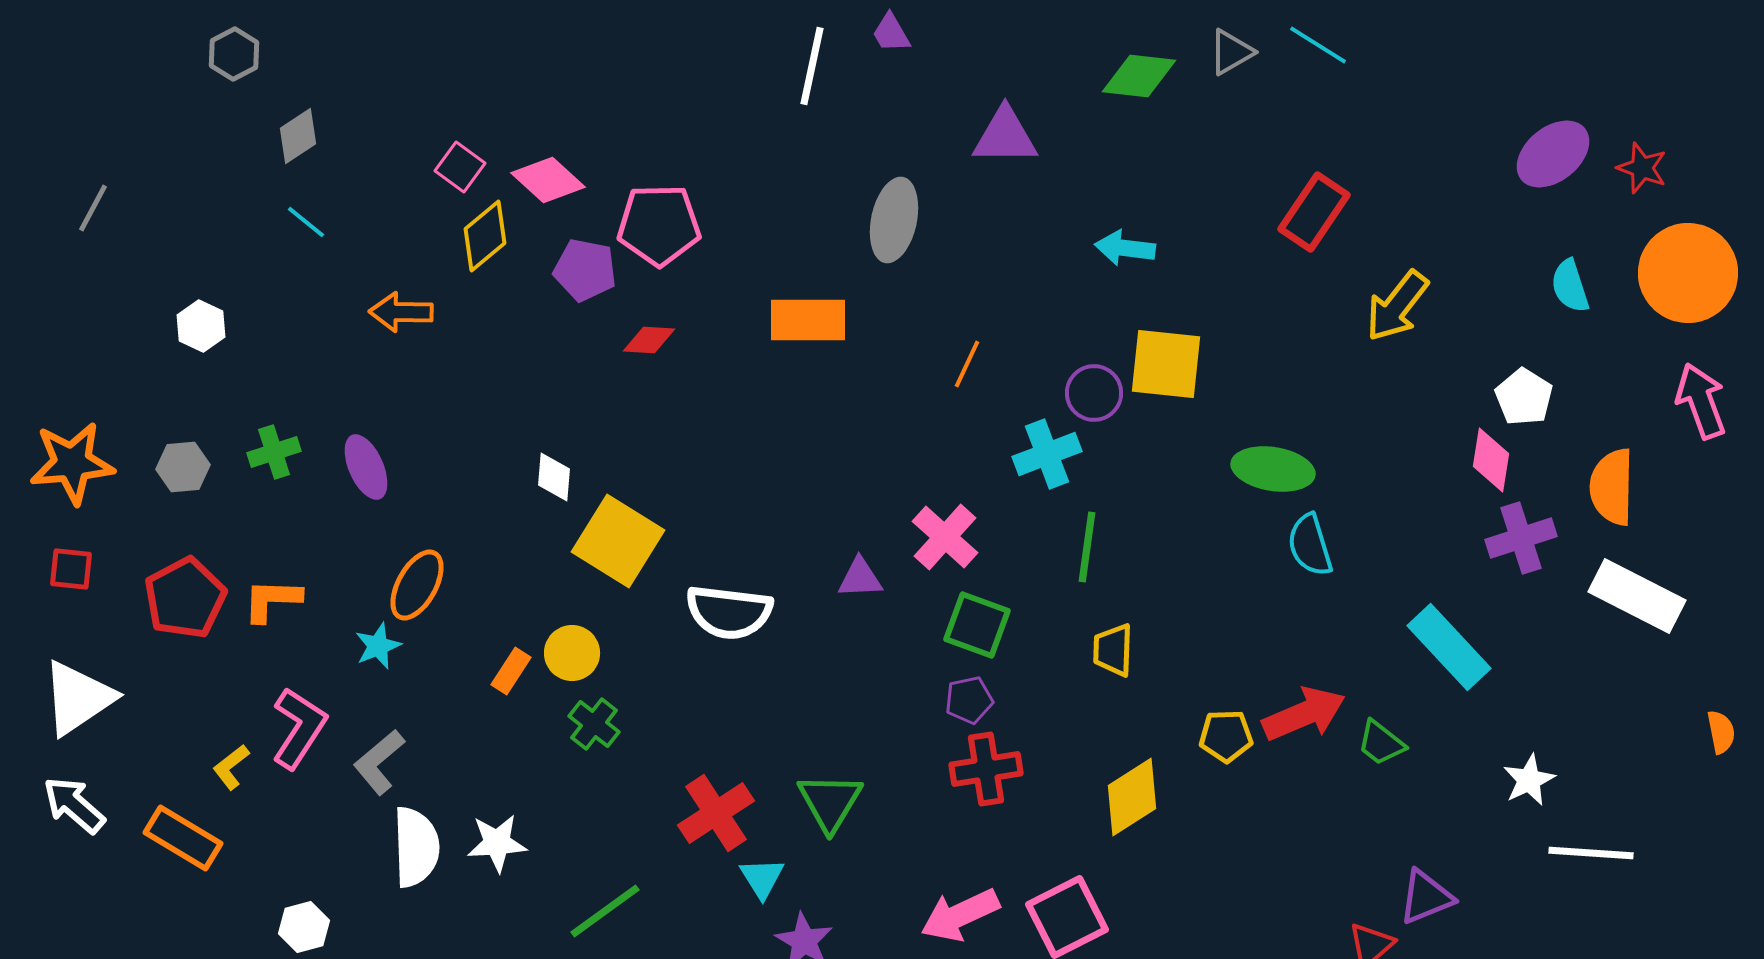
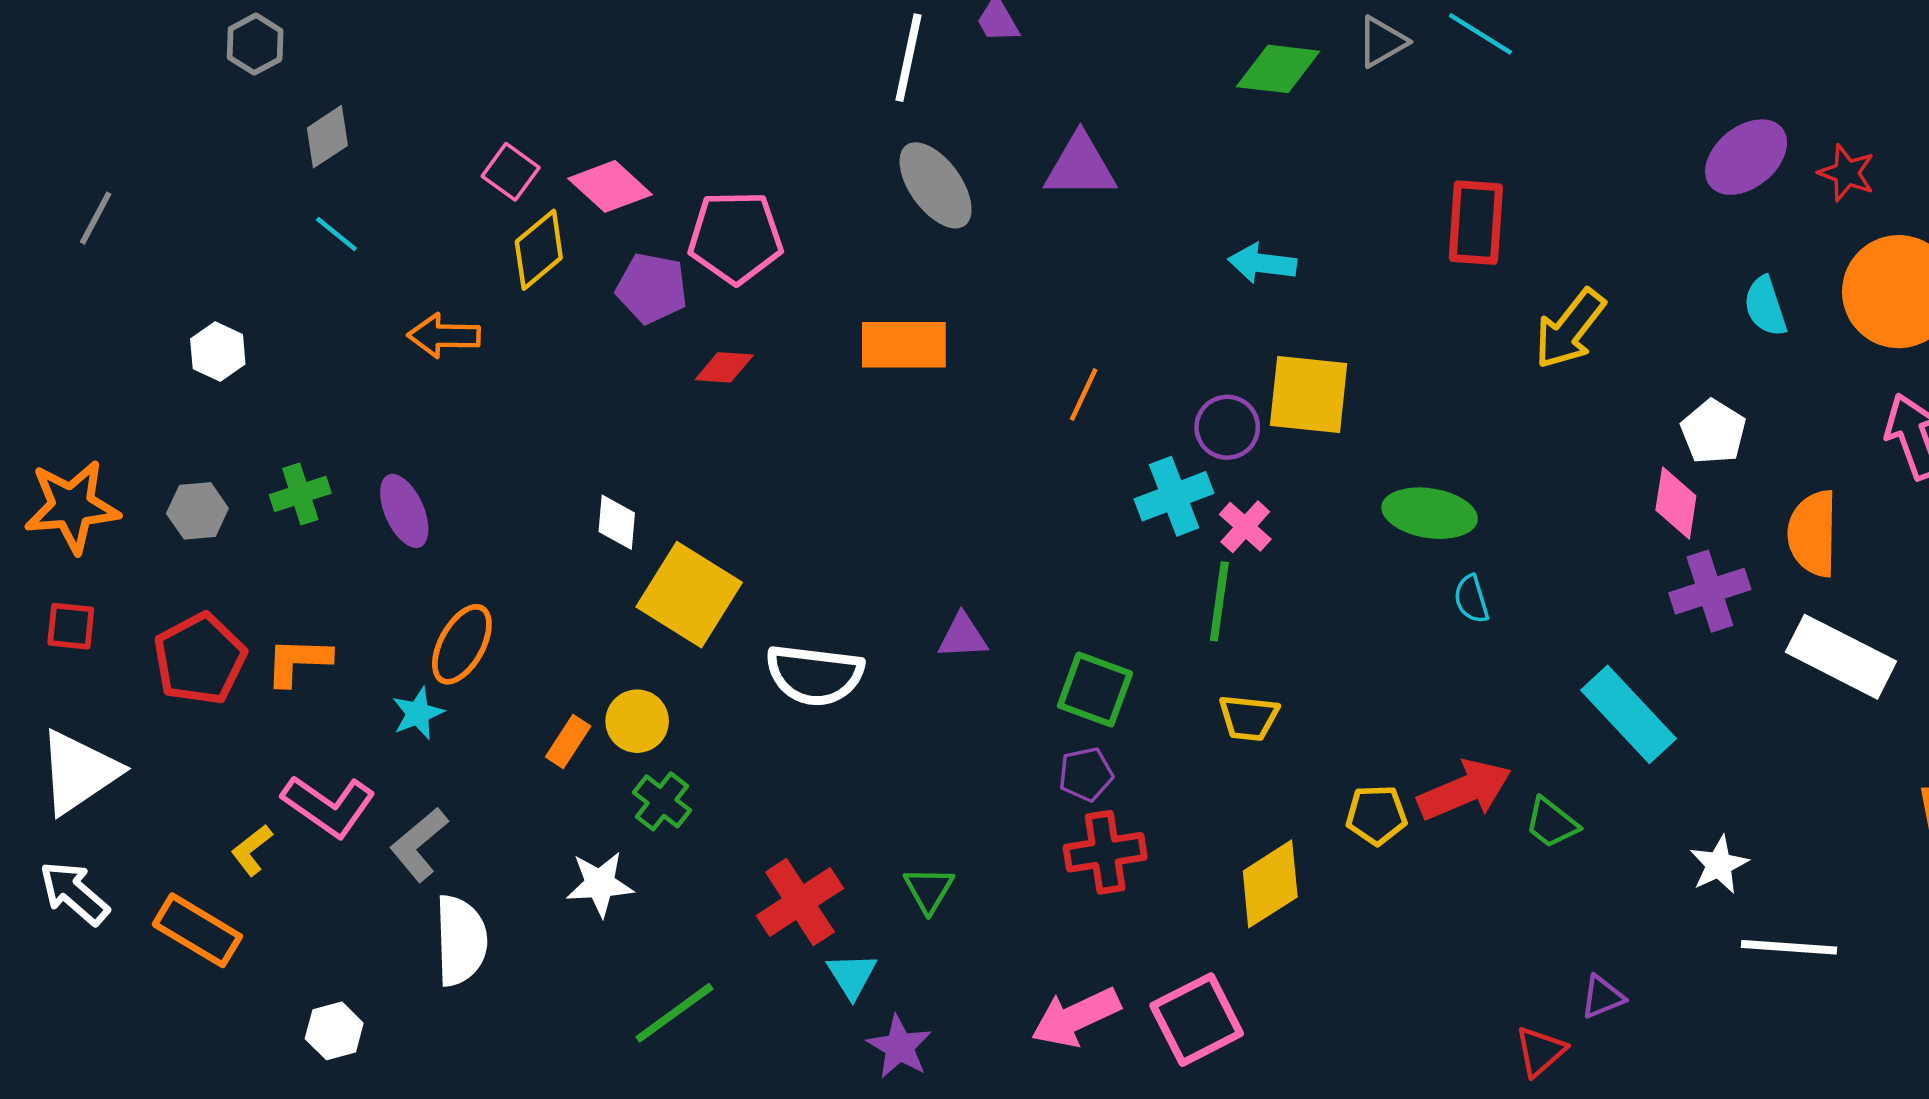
purple triangle: (1005, 136) -> (1080, 166), moved
red rectangle: (1314, 212) -> (1476, 223), turned -30
gray ellipse: (894, 220) -> (936, 185), moved, turned -48
pink cross: (945, 537) -> (1245, 527), moved, size x0.7
cyan semicircle: (1310, 545) -> (1471, 599), size x0.7
yellow trapezoid: (1113, 650) -> (1249, 718), turned -86
pink L-shape: (299, 728) -> (329, 806), turned 92
green triangle: (830, 802) -> (929, 890), size x0.7
white star: (497, 843) -> (600, 884), moved
purple triangle: (1426, 897) -> (1602, 997), size x0.7

